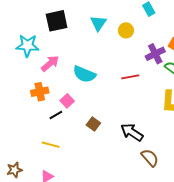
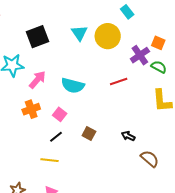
yellow circle: (126, 30) -> (108, 36), size x1.6
black line: (56, 115) -> (56, 137), moved
black arrow: (132, 132) -> (128, 136), size x0.6

